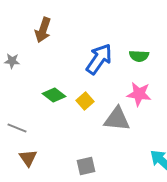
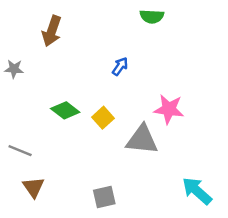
green semicircle: (139, 56) -> (152, 16), moved
blue arrow: (99, 59) -> (120, 66), size x0.5

